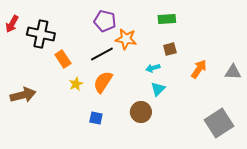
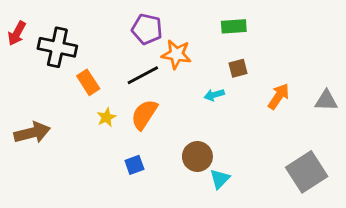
cyan triangle: (158, 89) -> (220, 179), moved
blue square: (96, 118) -> (134, 165), turned -32

